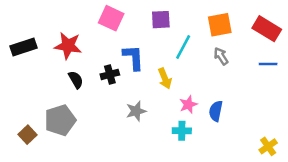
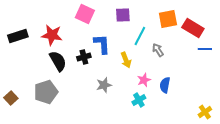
red rectangle: (267, 29) -> (193, 28), moved
gray arrow: (221, 56) -> (158, 50), moved
black semicircle: (76, 80) -> (58, 61), size x1.5
cyan cross: (182, 131) -> (139, 100), turned -32
brown square: (27, 135) -> (11, 98), moved

